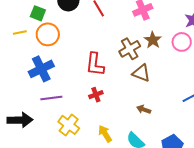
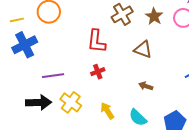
yellow line: (20, 33) -> (17, 20), moved
brown cross: (130, 49) -> (122, 14), moved
blue cross: (41, 69) -> (25, 45), moved
black arrow: (20, 120) -> (39, 102), moved

